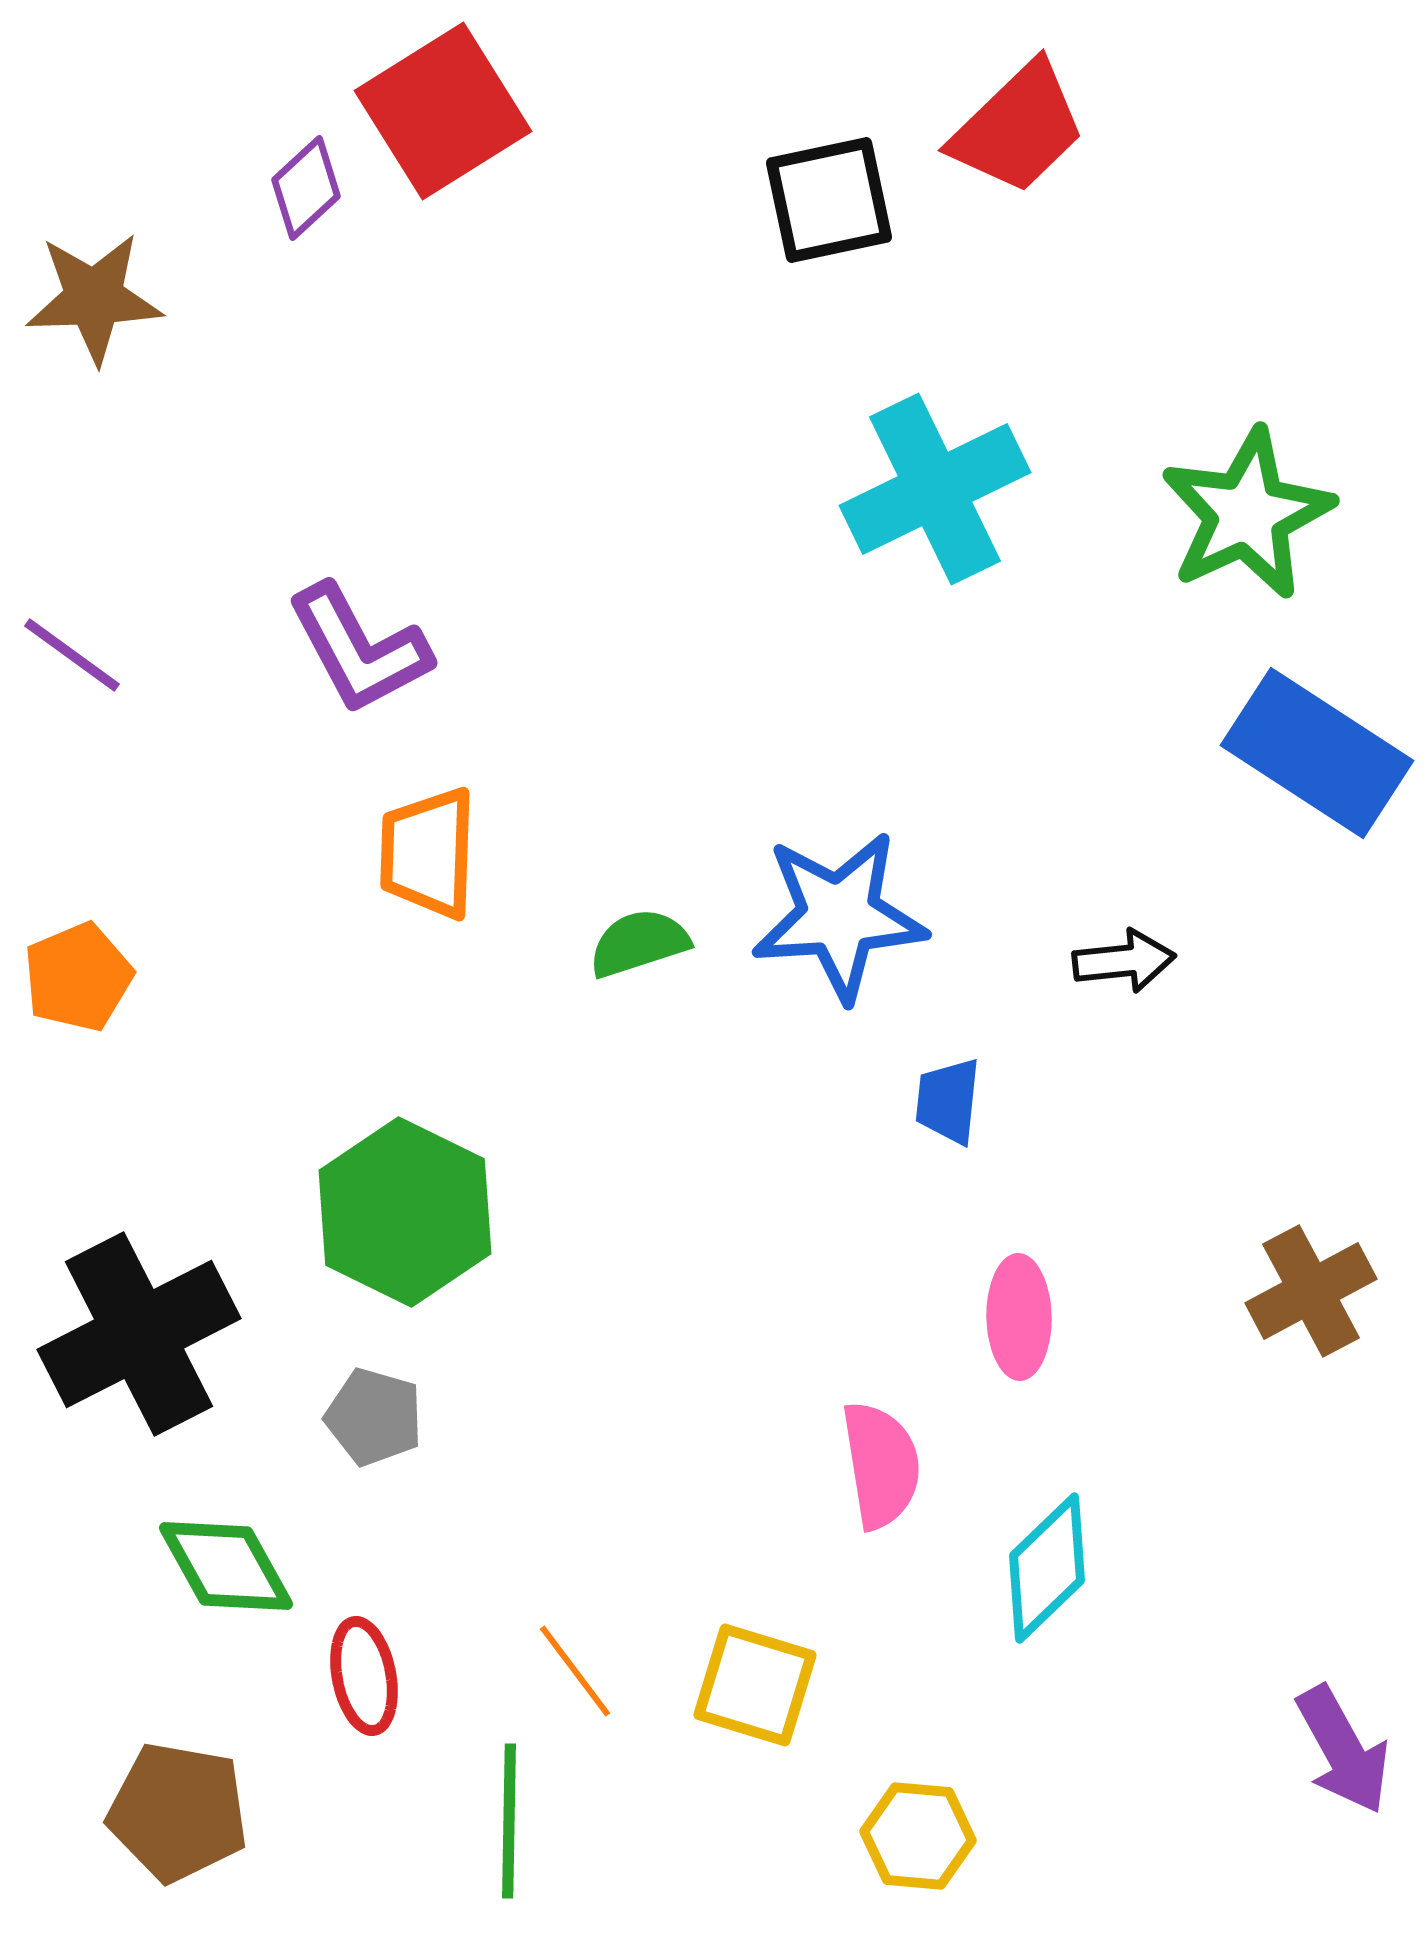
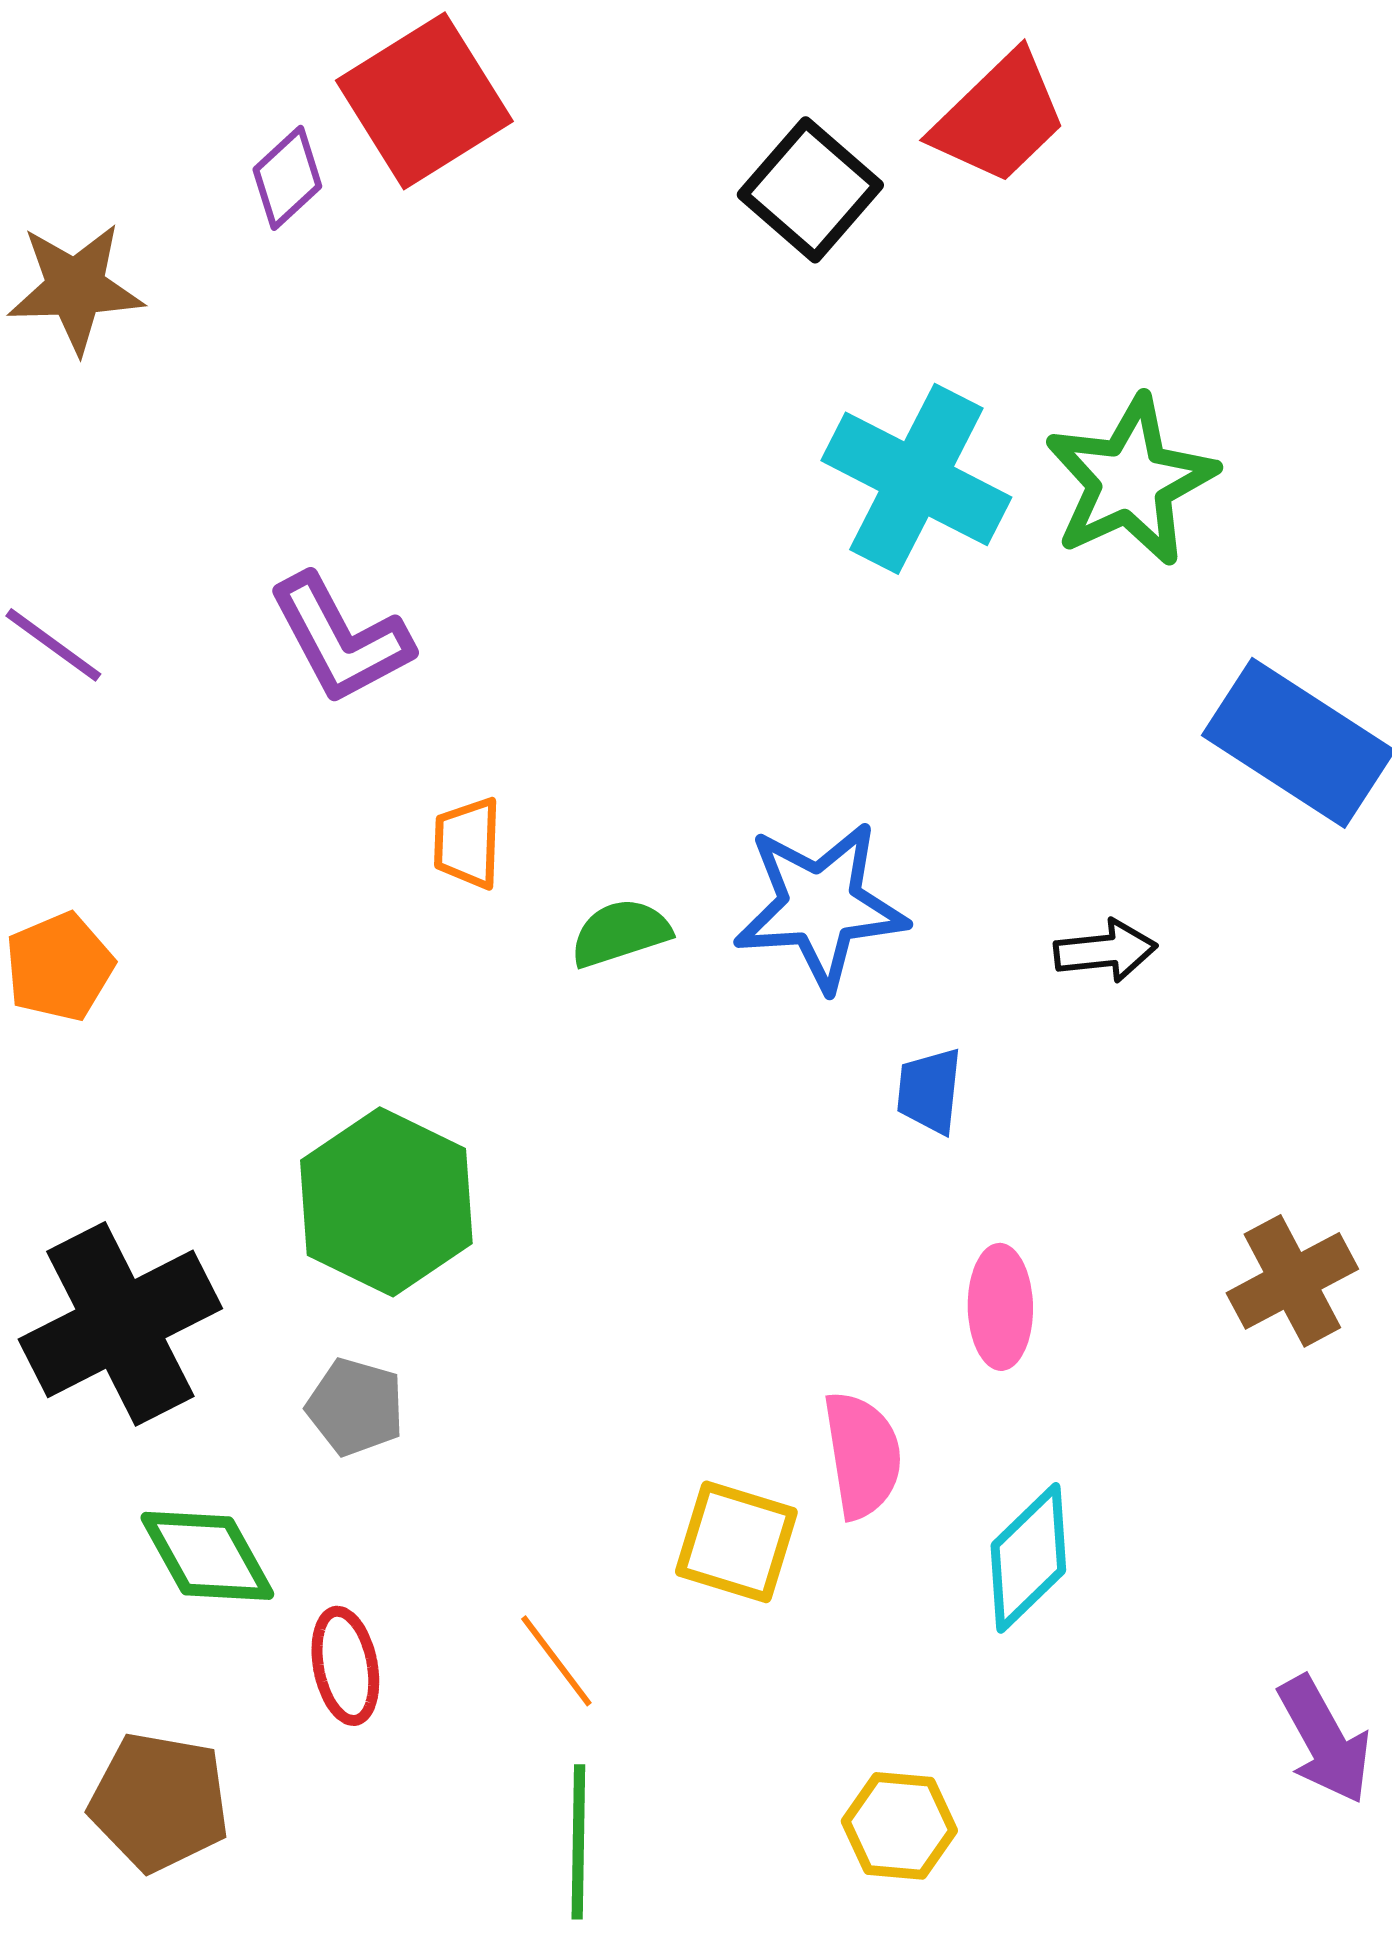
black square: (829, 200) -> (810, 190), turned -37
cyan cross: (935, 489) -> (916, 479), turned -37
green star: (1247, 514) -> (1130, 481), moved
orange trapezoid: (428, 853) -> (467, 843), moved, size x0.7
yellow square: (755, 1685) -> (736, 1542), moved
green line: (509, 1821) -> (578, 1842), moved

